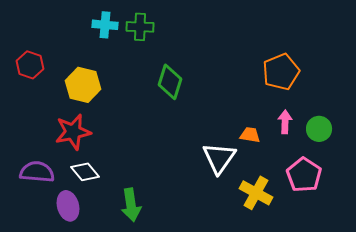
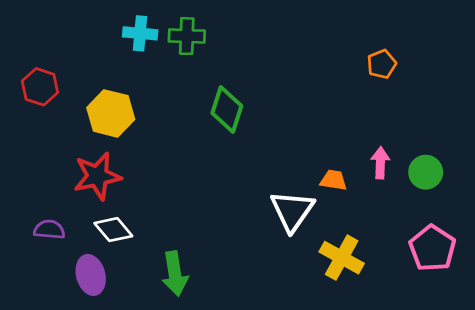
orange pentagon: (281, 72) -> (382, 64), moved, size x0.6
purple semicircle: (37, 172) -> (49, 230), size x0.7
pink pentagon: (304, 175) -> (432, 248), moved

